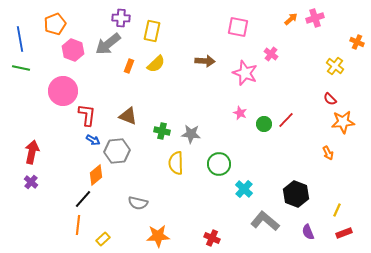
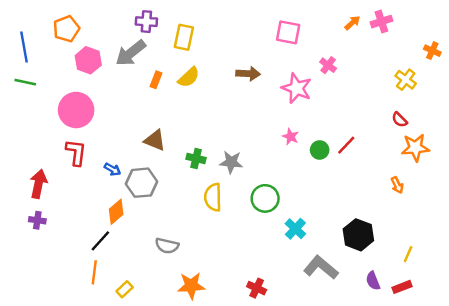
red L-shape: (87, 115) -> (76, 152), moved
purple cross: (31, 182) -> (37, 220), turned -32
red rectangle: (344, 233) -> (402, 287), moved

